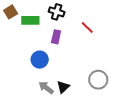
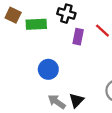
brown square: (11, 12) -> (13, 15), turned -32
purple rectangle: (56, 37) -> (78, 37), moved

